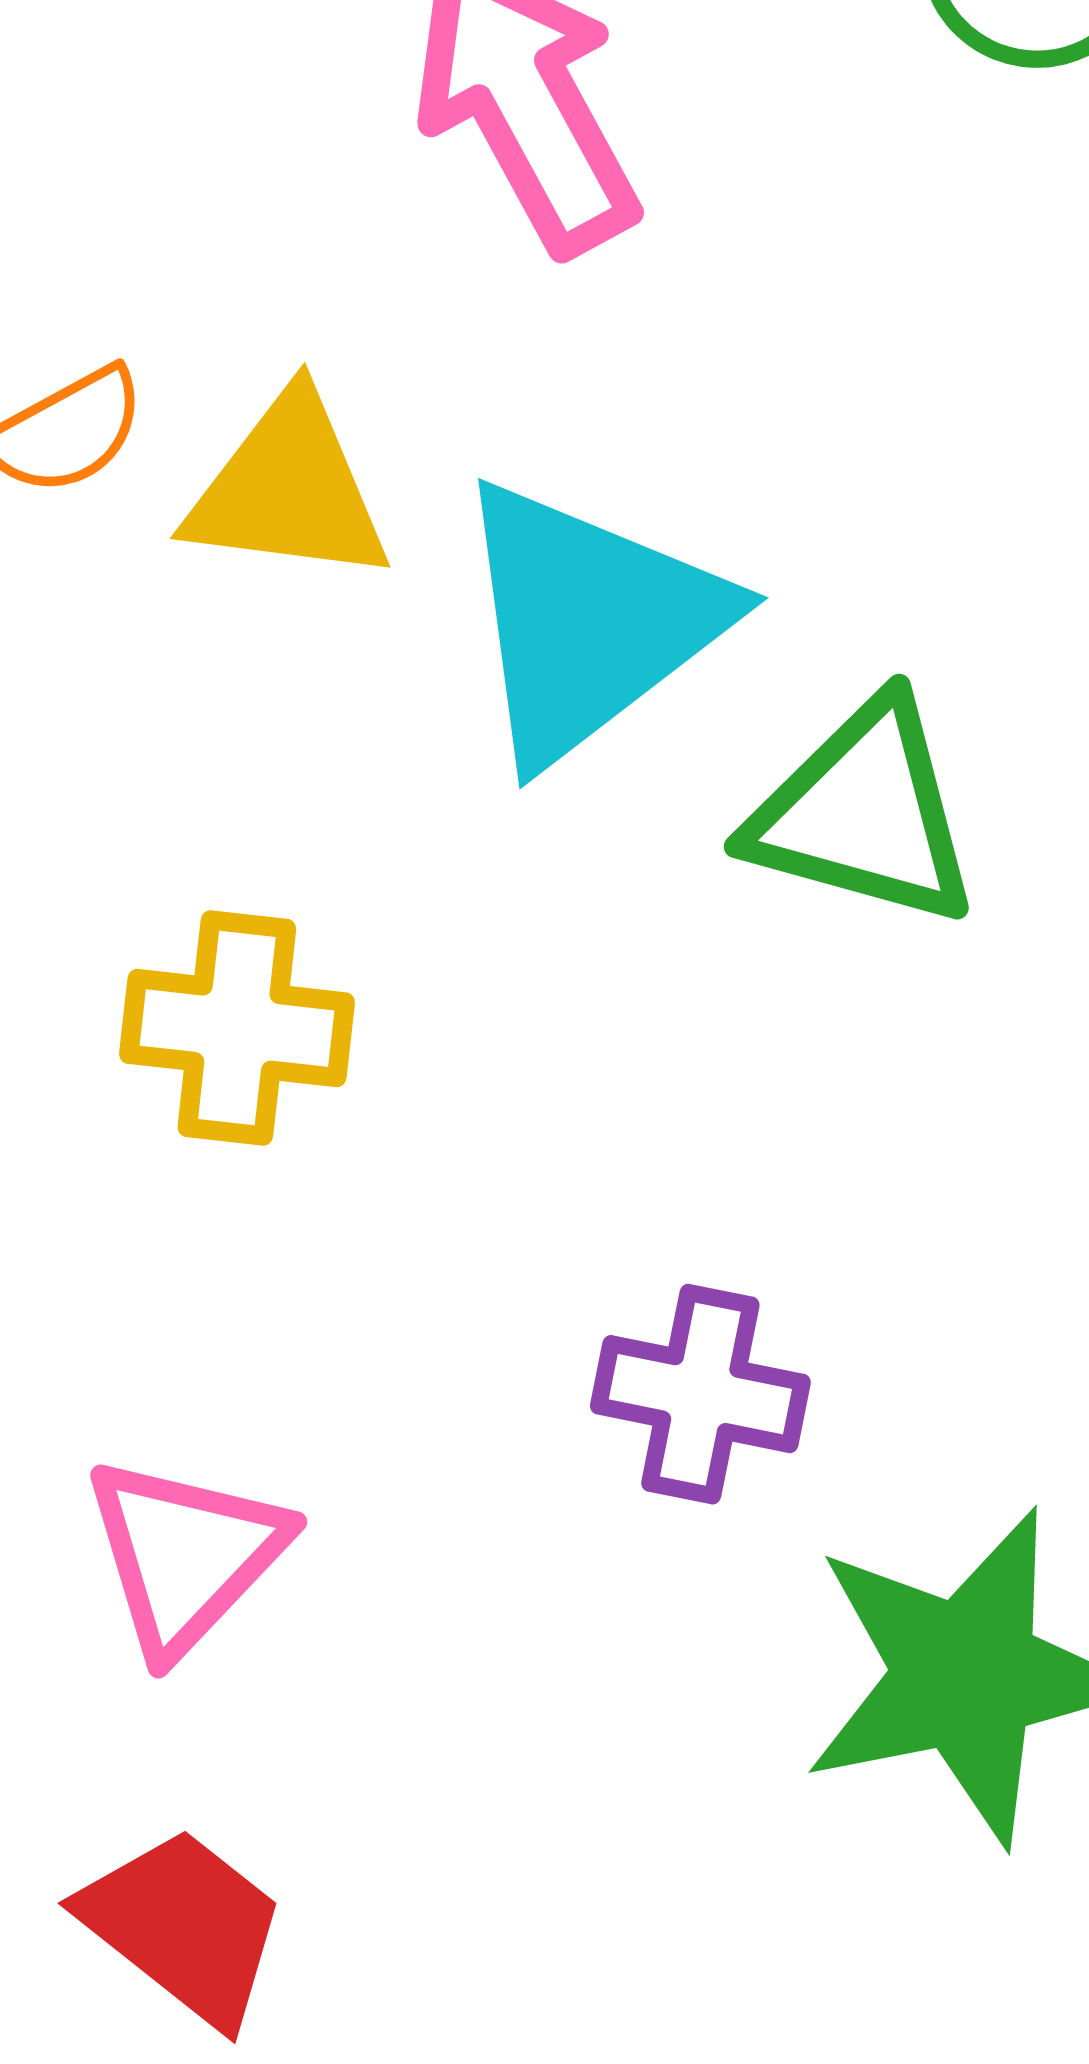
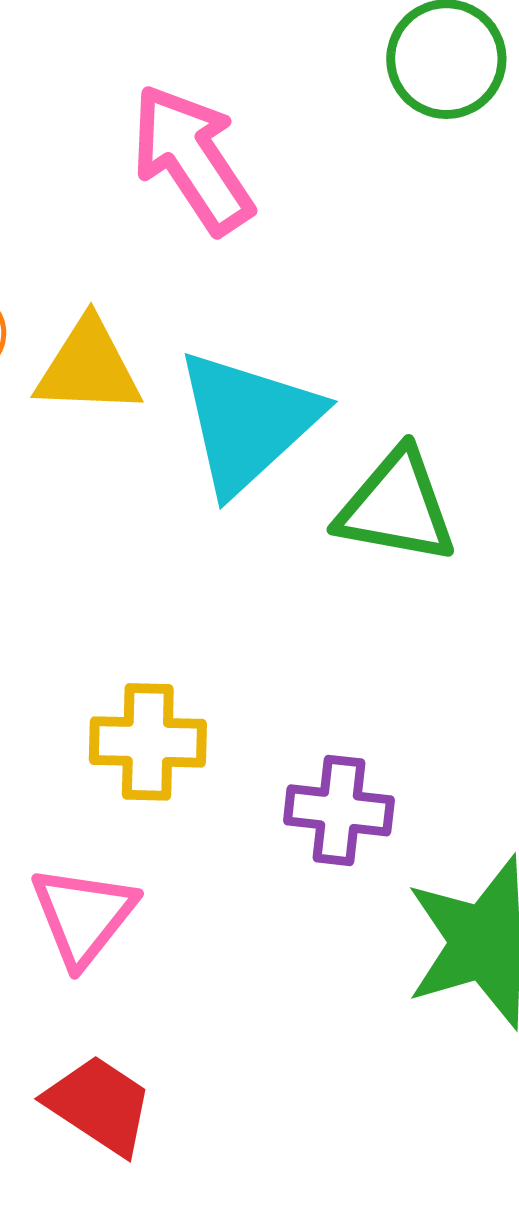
yellow cross: (237, 1028) -> (148, 742), moved

